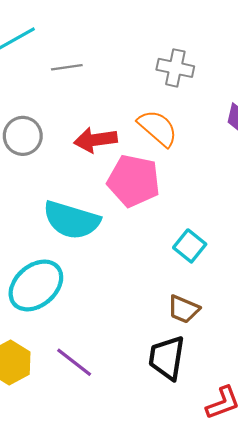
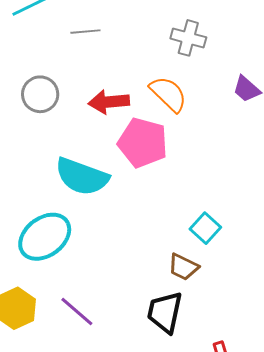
cyan square: (190, 246) -> (205, 228), moved

